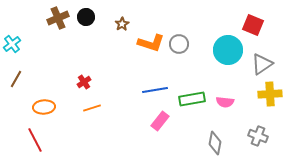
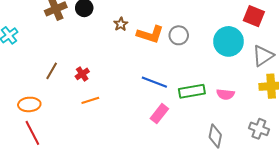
brown star: (122, 24) -> (121, 24), moved
brown line: (16, 79) -> (52, 71), moved
blue line: (155, 90) -> (154, 82), turned 30
orange ellipse: (44, 107) -> (29, 104), moved

